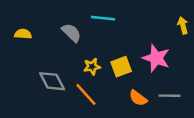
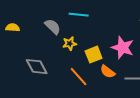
yellow star: (92, 67) -> (70, 44), moved
orange line: (86, 94) -> (79, 77), moved
orange semicircle: (138, 98) -> (108, 72), moved

